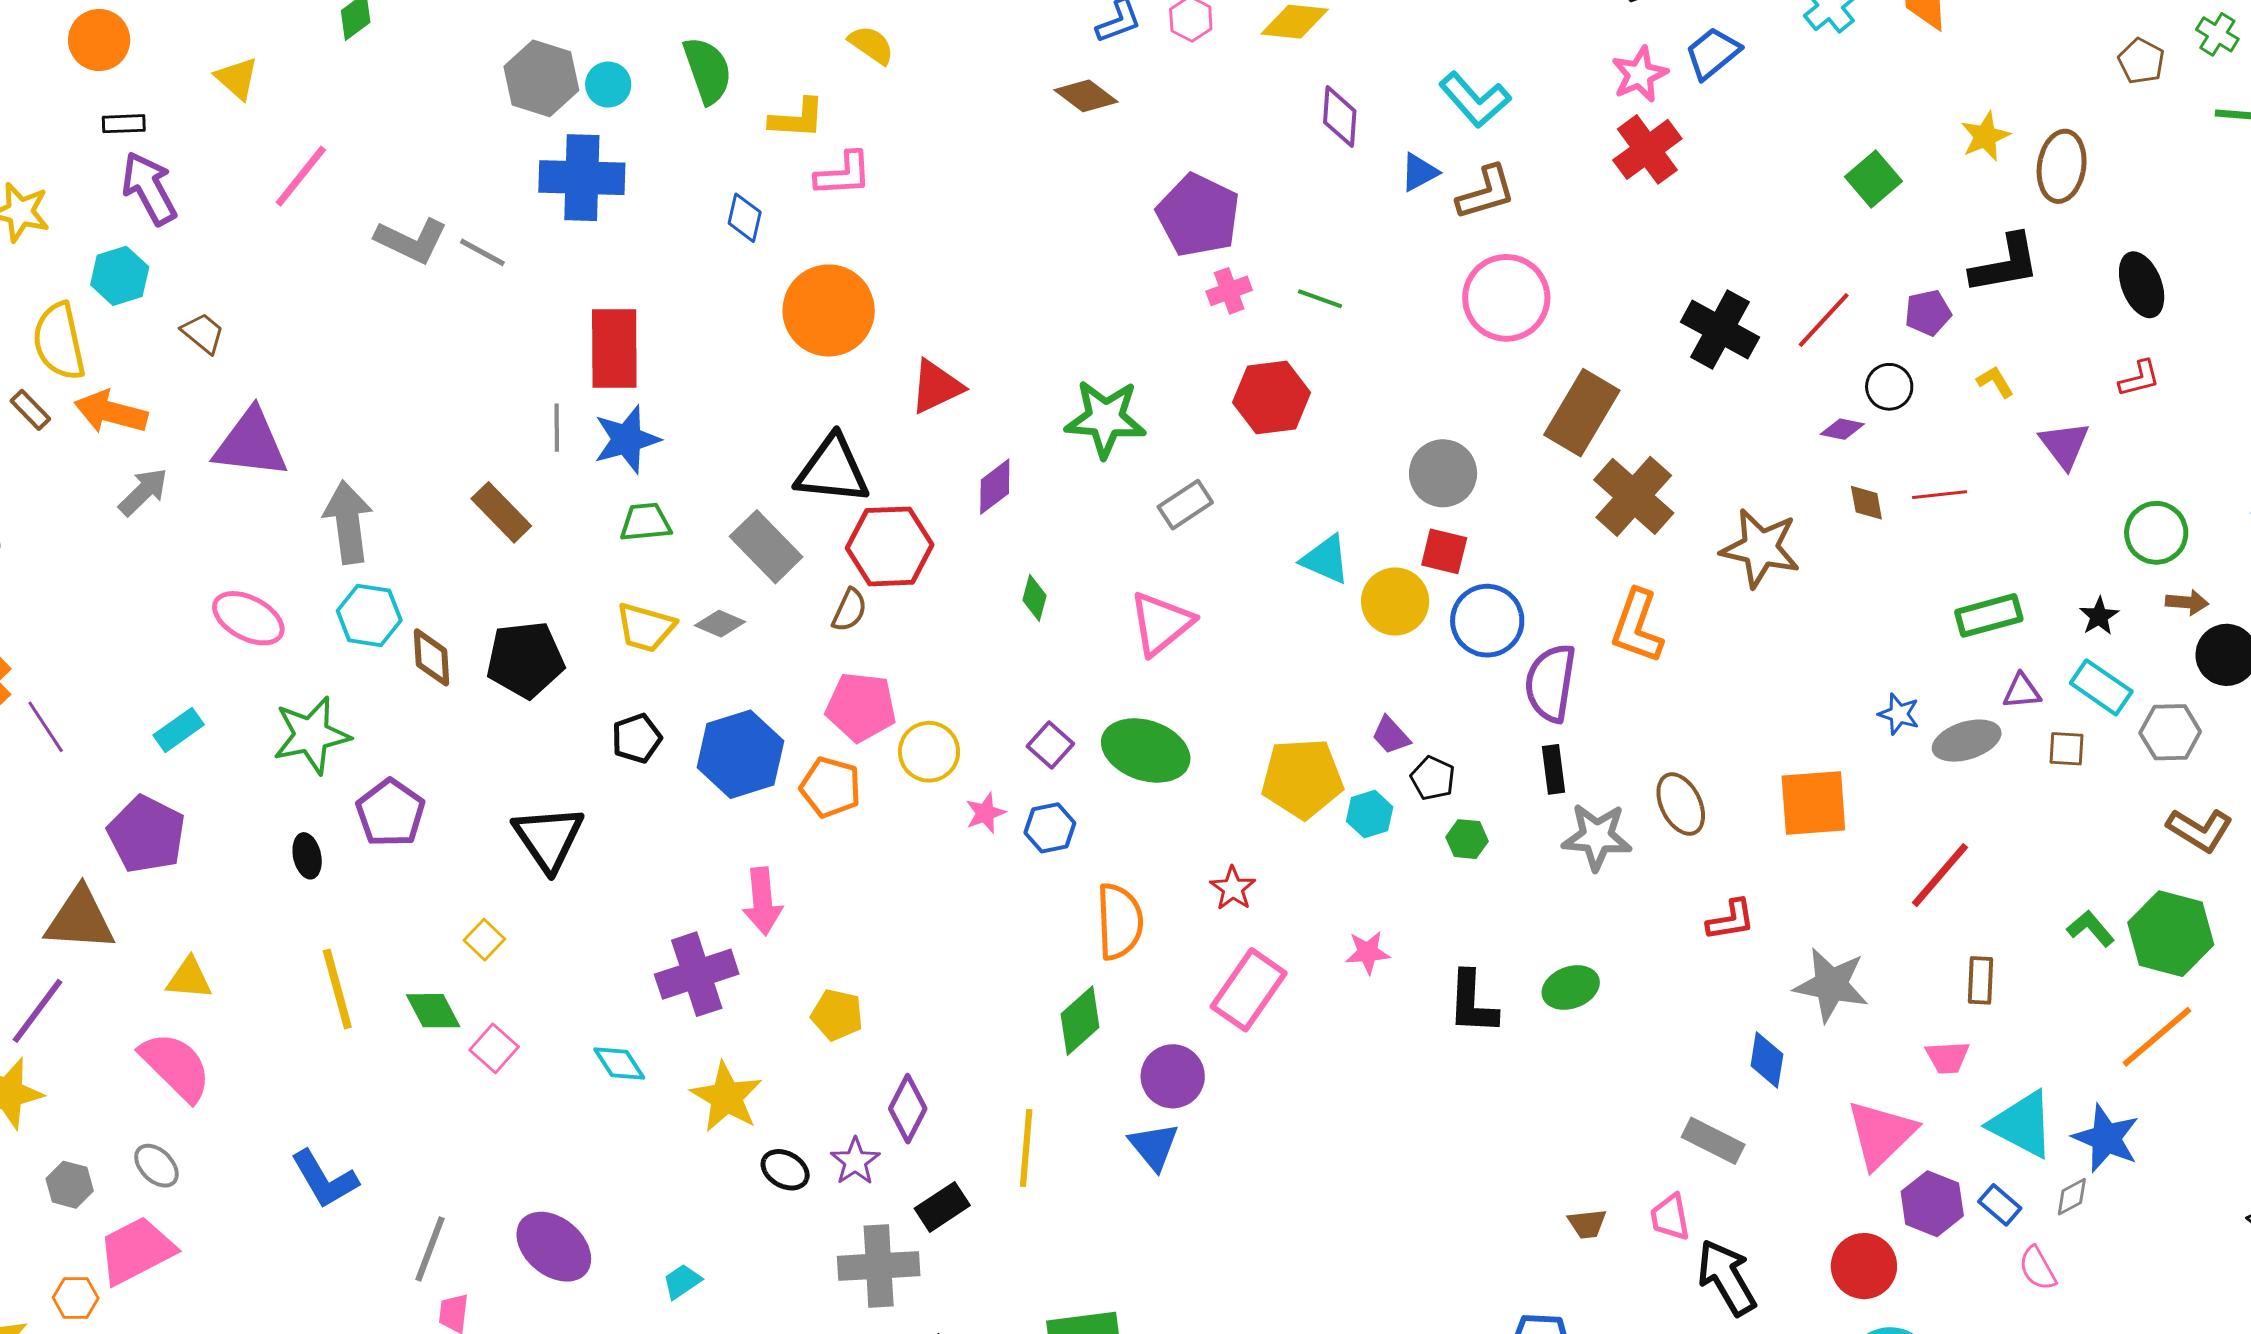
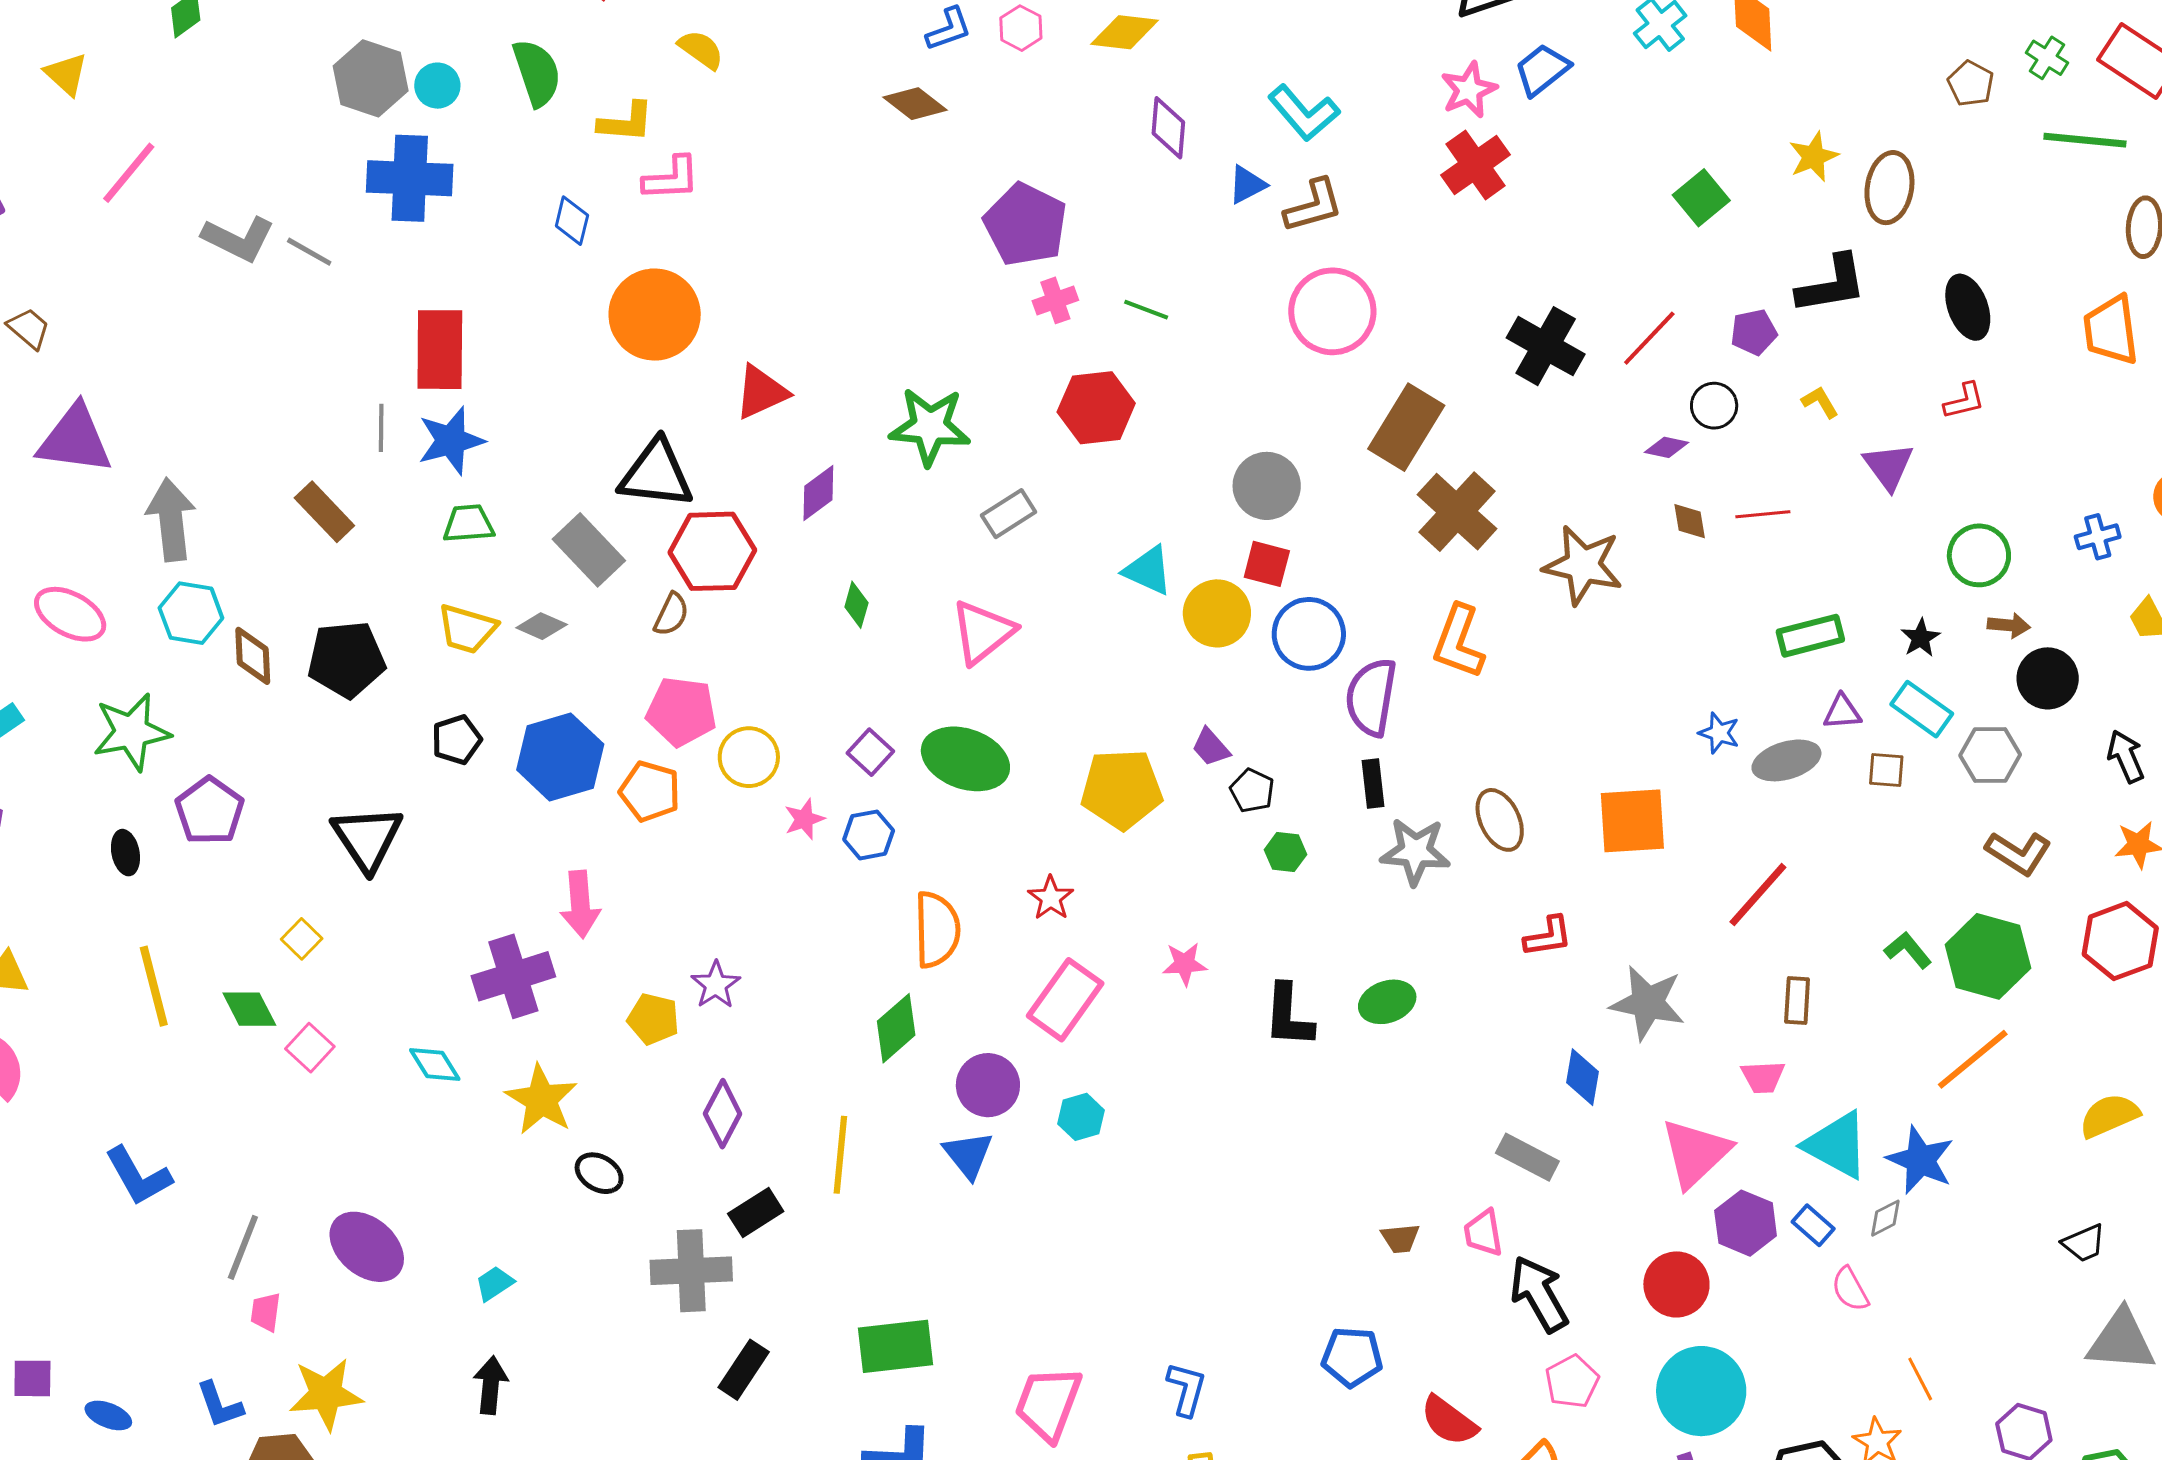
cyan hexagon: (1370, 814) -> (1081, 1117), moved
purple star: (855, 1161) -> (716, 985), moved

